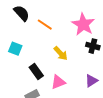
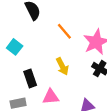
orange line: (45, 25) -> (64, 31), moved

